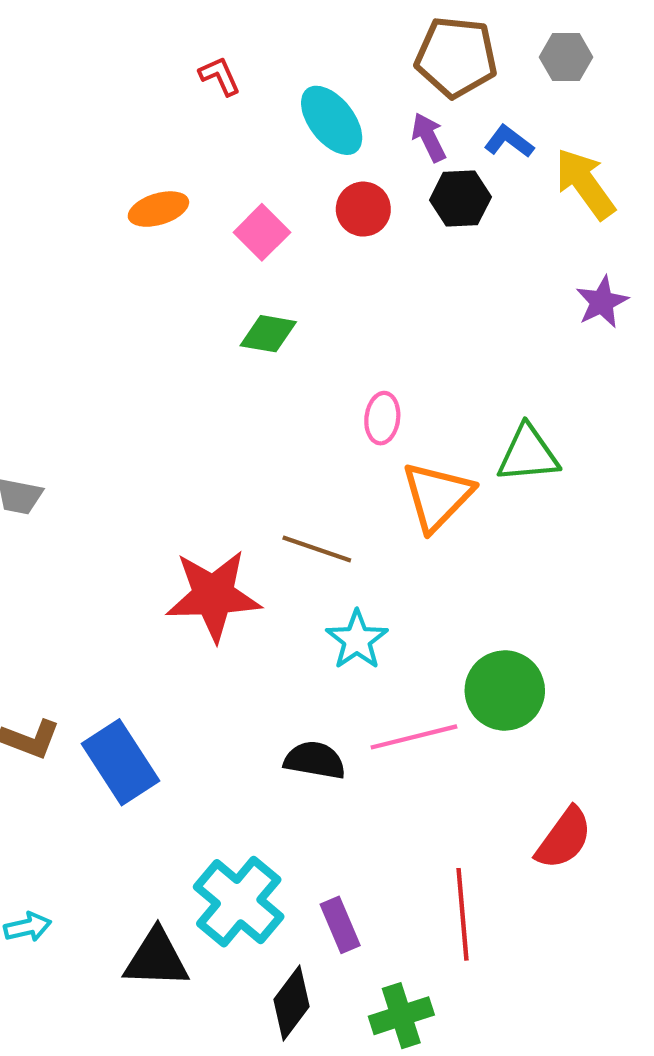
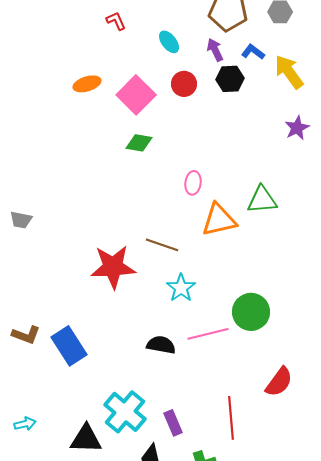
cyan ellipse: (332, 120) -> (169, 42), size x0.7
pink square: (262, 232) -> (136, 95), size x1.5
orange triangle: (437, 496) -> (219, 220), turned 33

